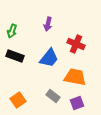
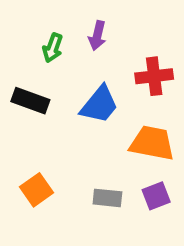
green arrow: (12, 31) -> (53, 48), moved
red cross: (76, 44) -> (154, 76), turned -30
gray rectangle: (53, 96) -> (107, 198), moved, turned -32

